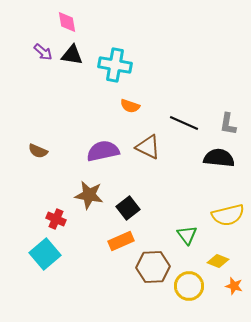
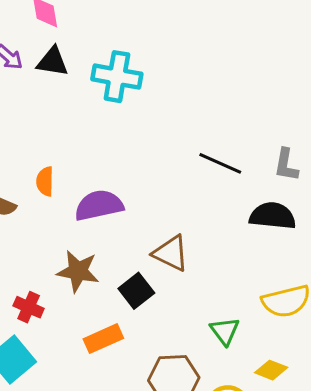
orange semicircle: (130, 106) -> (45, 181), moved, turned 72
brown triangle: (148, 147) -> (171, 253), moved
orange rectangle: (121, 241) -> (103, 339), moved

